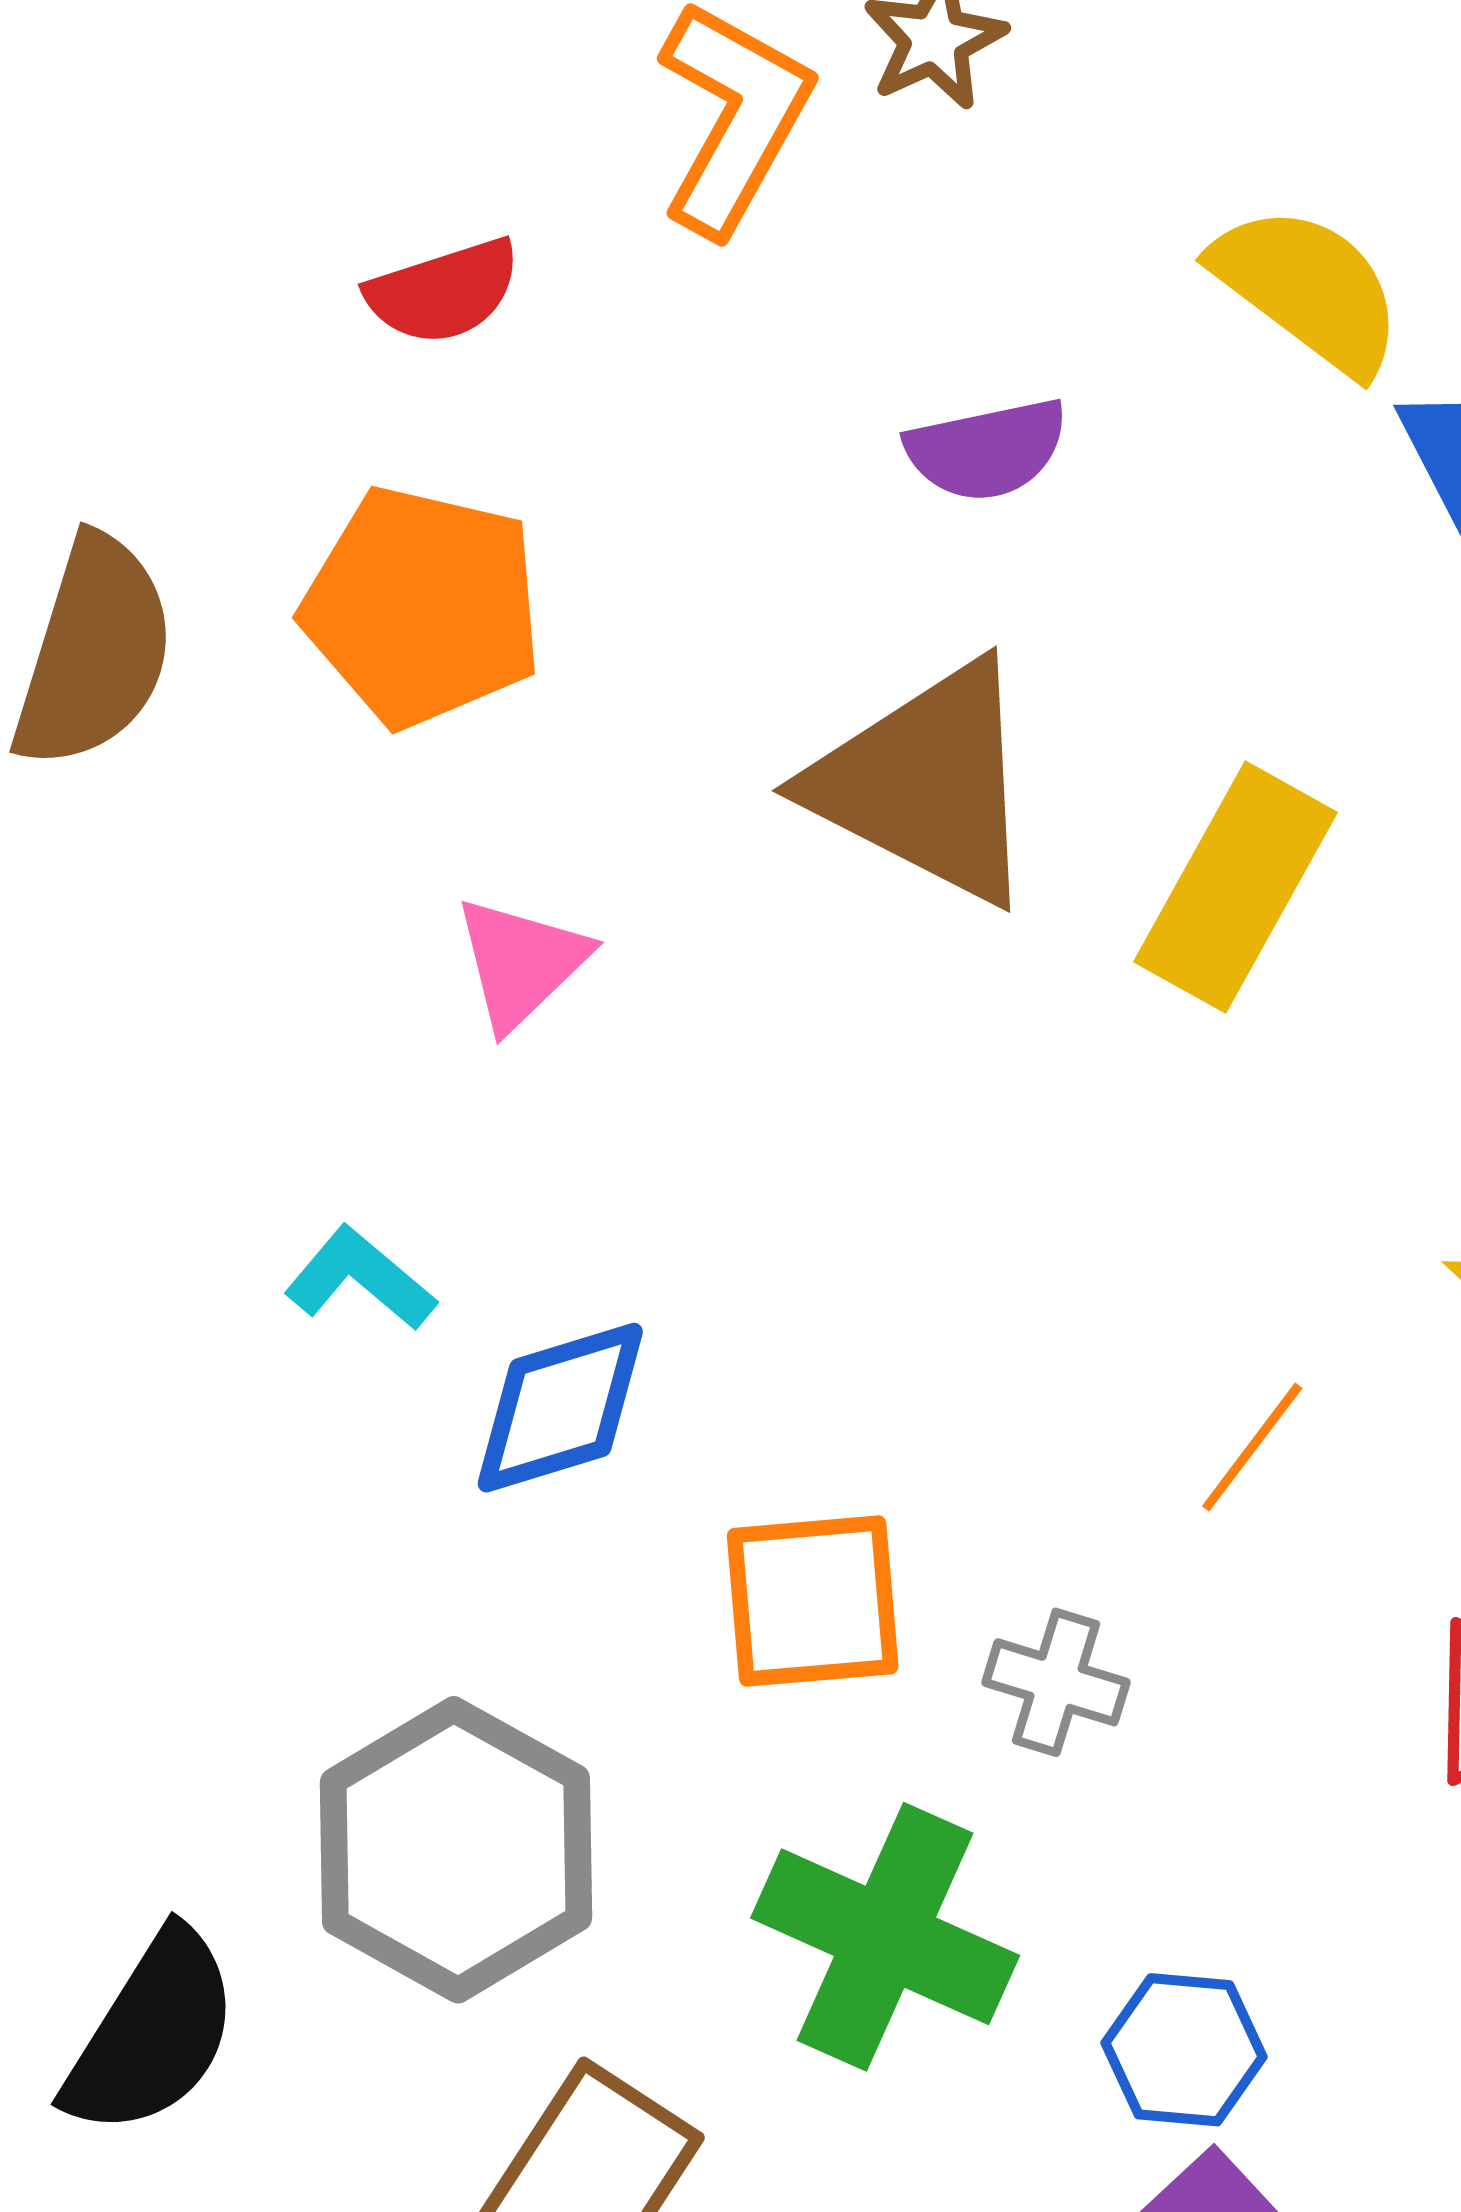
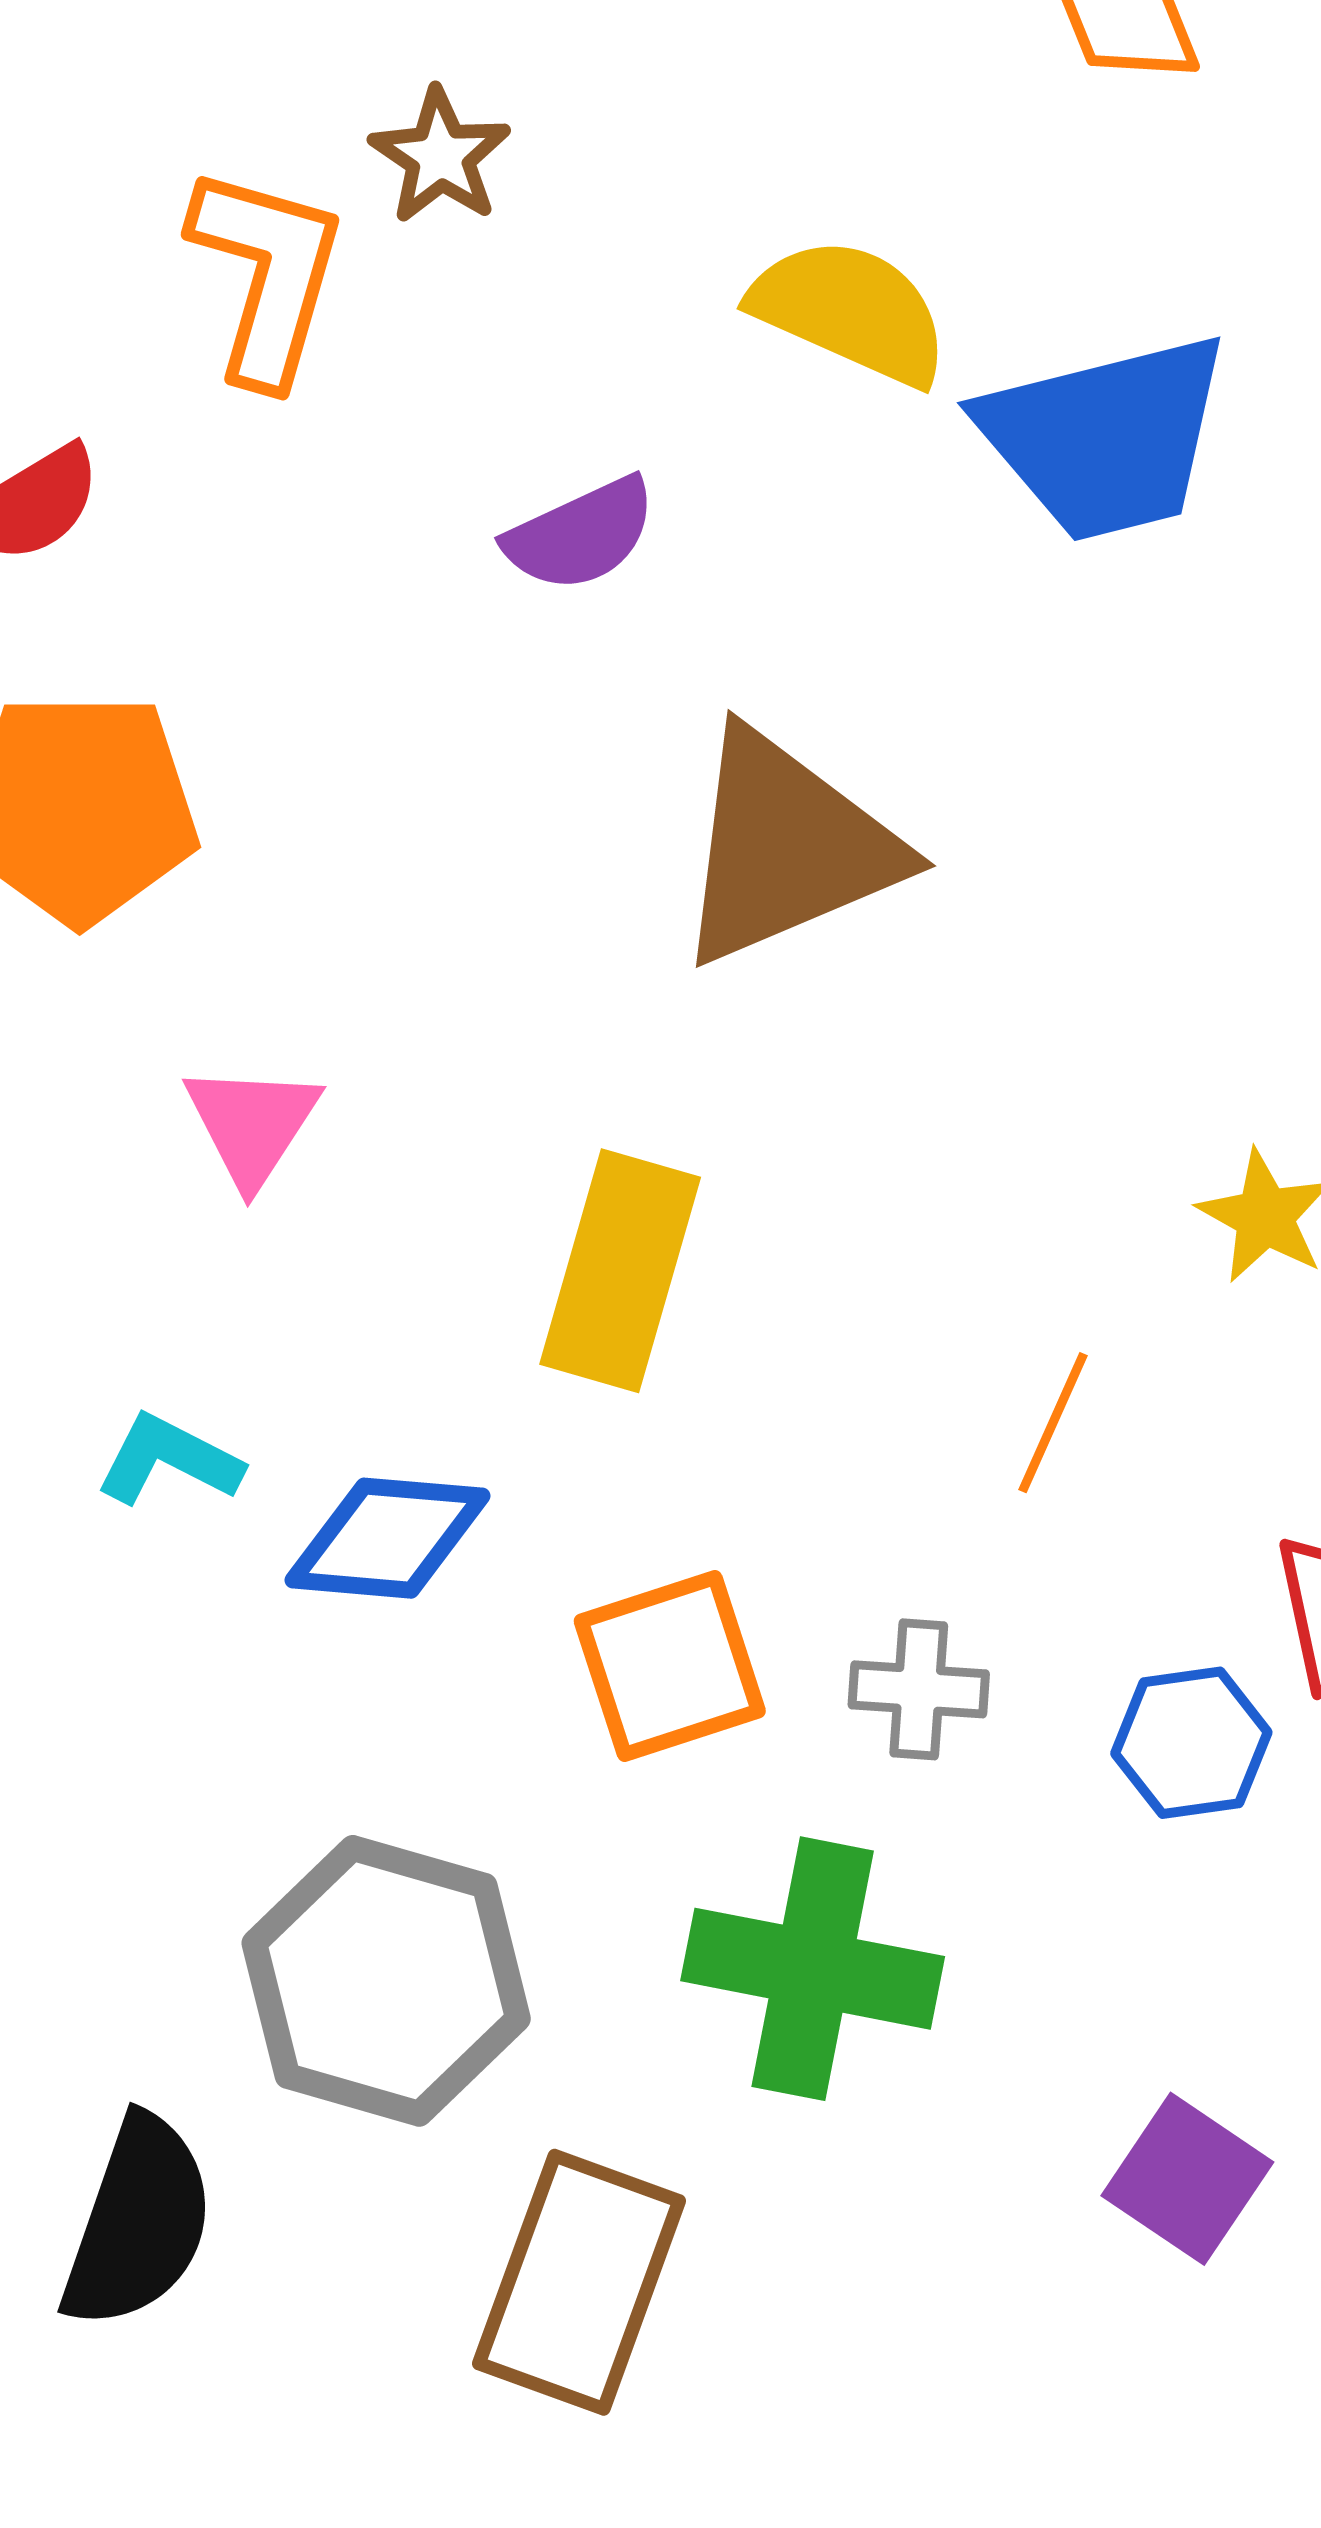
brown triangle: (926, 783) -> (787, 848), moved, turned -37
yellow rectangle: (1235, 887) -> (620, 1271), moved
blue diamond: (560, 1408) -> (387, 1538), turned 35
blue hexagon: (1184, 2050) -> (1191, 1743), moved

